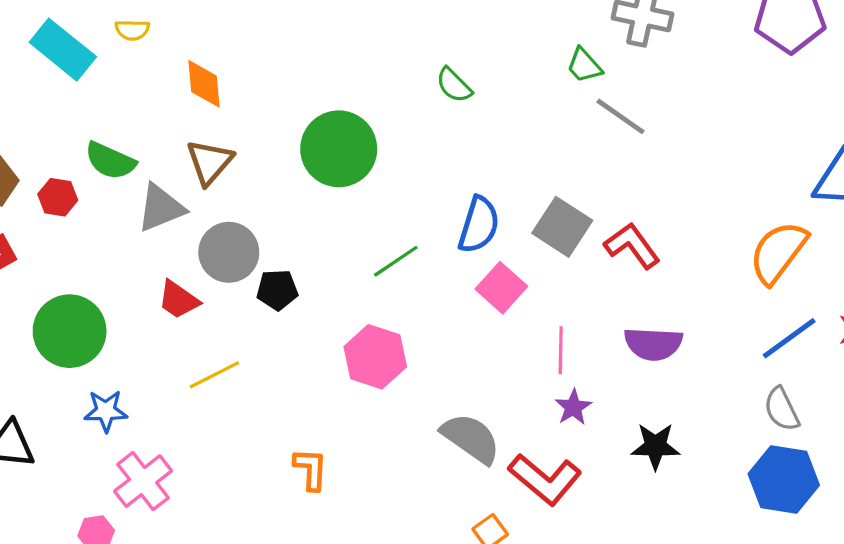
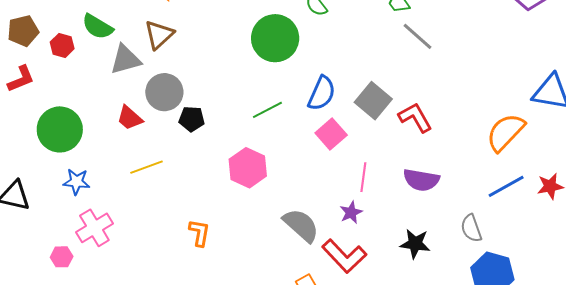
green circle: (339, 149) -> (275, 38), moved
purple star: (573, 407) -> (351, 212), moved
gray semicircle: (782, 409) -> (471, 228), moved

